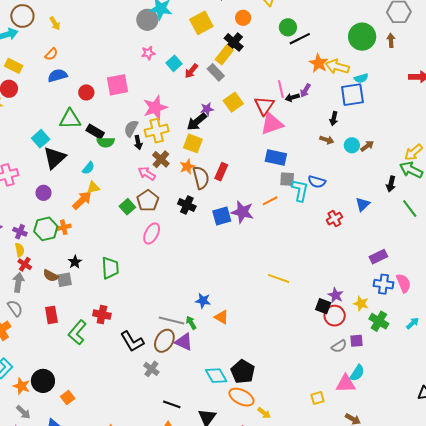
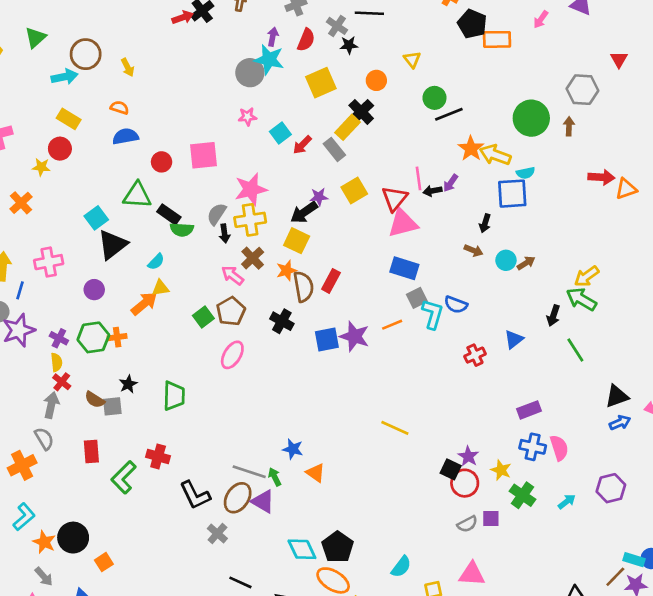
orange semicircle: (51, 54) -> (120, 108), turned -120
gray square: (287, 179) -> (417, 298), turned -35
cyan semicircle: (357, 373) -> (401, 567), moved

